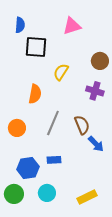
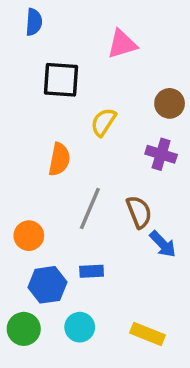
blue semicircle: (20, 25) -> (34, 22), moved
orange circle: (17, 128) -> (29, 236), moved
yellow rectangle: (87, 197) -> (147, 334), turned 48

